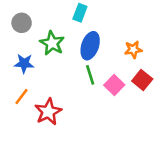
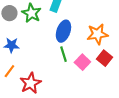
green star: (52, 43) -> (31, 13), moved
orange star: (133, 49) -> (97, 34), size x1.5

